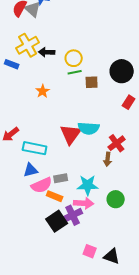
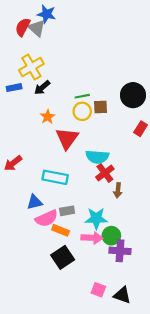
black arrow: (47, 52) -> (42, 88), moved, turned -42
yellow circle: (74, 58) -> (82, 111), moved
blue rectangle: (12, 64) -> (14, 88), turned -32
red triangle: (71, 134) -> (67, 138), moved
red cross: (117, 143) -> (105, 173), moved
cyan rectangle: (35, 148) -> (55, 177), moved
green circle: (116, 199) -> (111, 236), moved
purple cross: (73, 215) -> (120, 251), moved, turned 30

